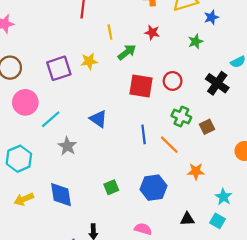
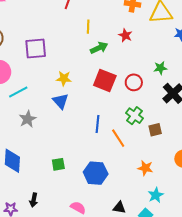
green star: (195, 42) -> (160, 68), moved
yellow star: (89, 61) -> (64, 78), moved
orange star: (196, 171) -> (145, 168), moved

